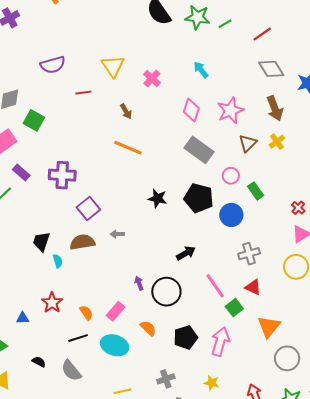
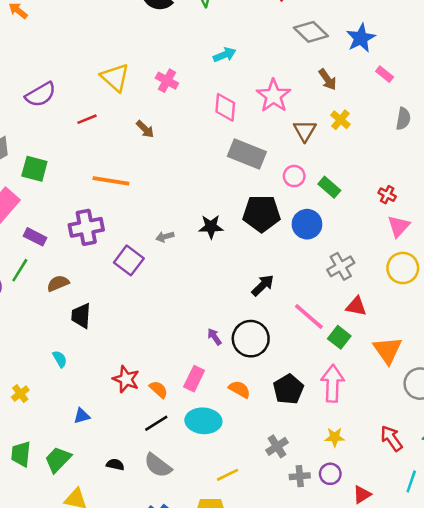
cyan arrow: (201, 70) -> (225, 55), turned 120
brown arrow: (275, 108) -> (328, 79), size x0.7
orange line: (128, 148) -> (111, 181), moved
gray arrow: (117, 234) -> (165, 237), moved
brown semicircle: (82, 242) -> (58, 283), moved, size x0.7
cyan semicircle: (58, 261) -> (60, 359), moved
red star: (52, 303) -> (126, 379), moved

